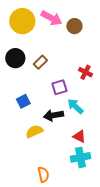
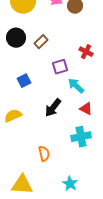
black arrow: (53, 115) -> (53, 108), moved, turned -42
yellow semicircle: (34, 131) -> (13, 116), moved
red triangle: (79, 136) -> (86, 109), moved

